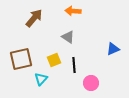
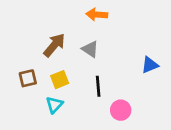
brown arrow: (34, 18) -> (54, 45), moved
brown square: (21, 59) -> (28, 78), size x0.6
yellow square: (54, 60) -> (60, 80), moved

